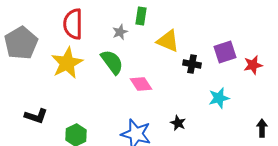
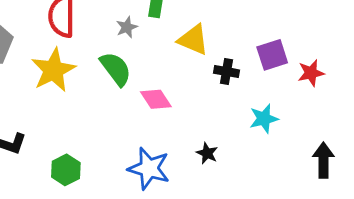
black arrow: (262, 128) -> (323, 160), size x1.4

